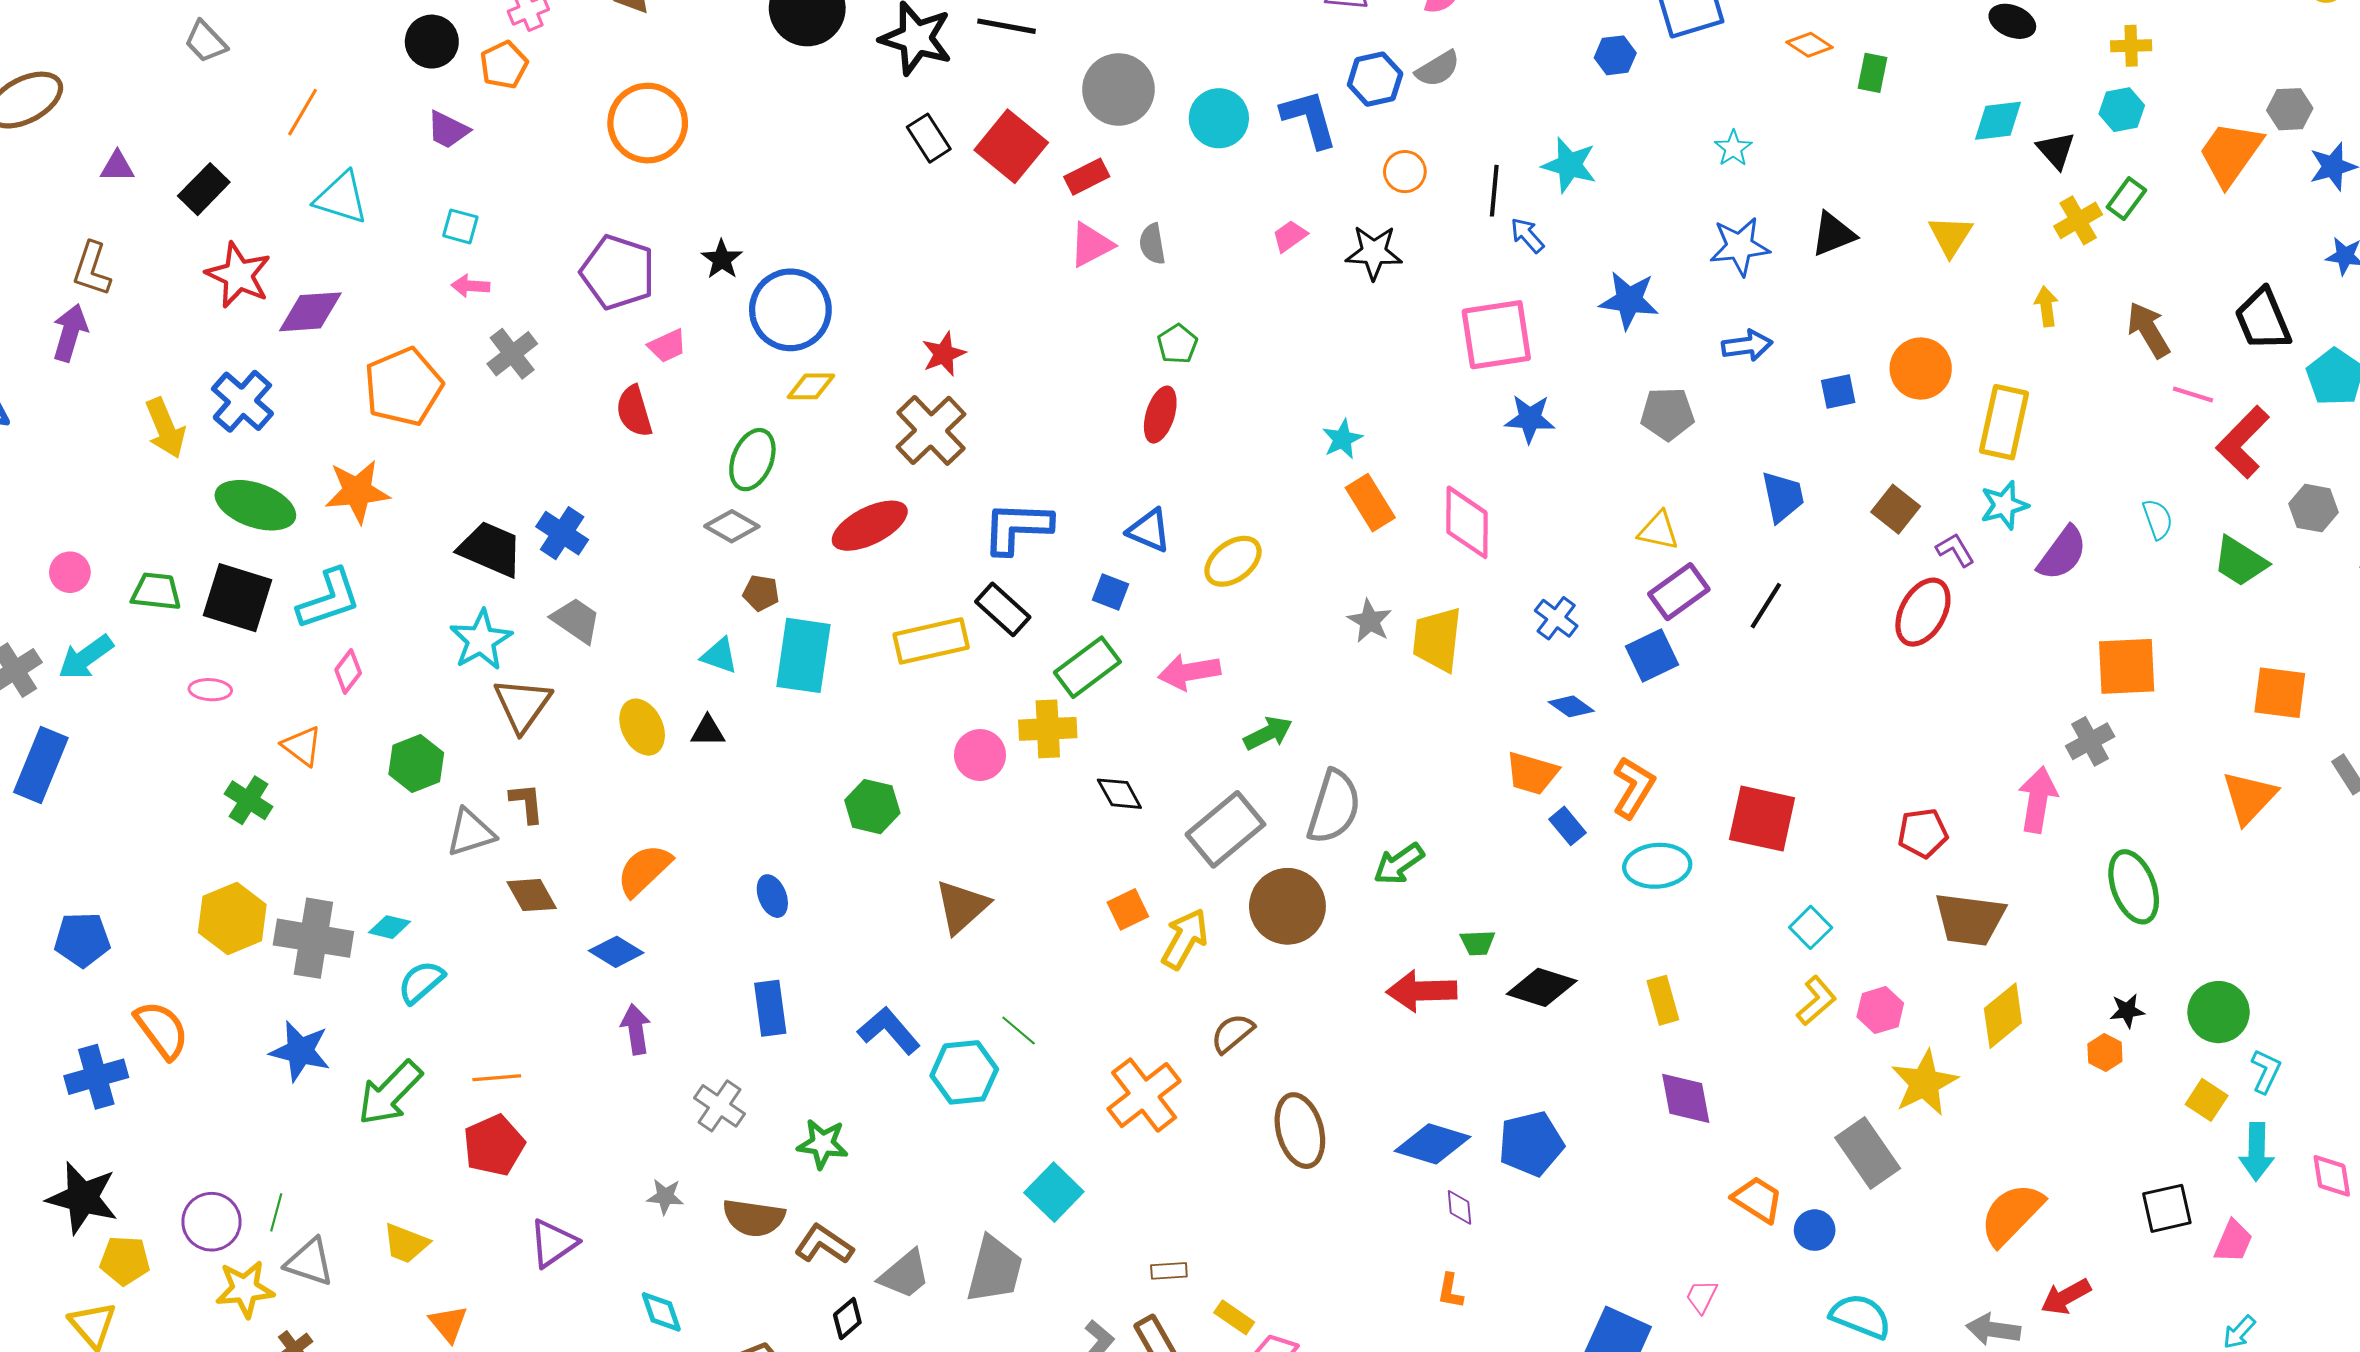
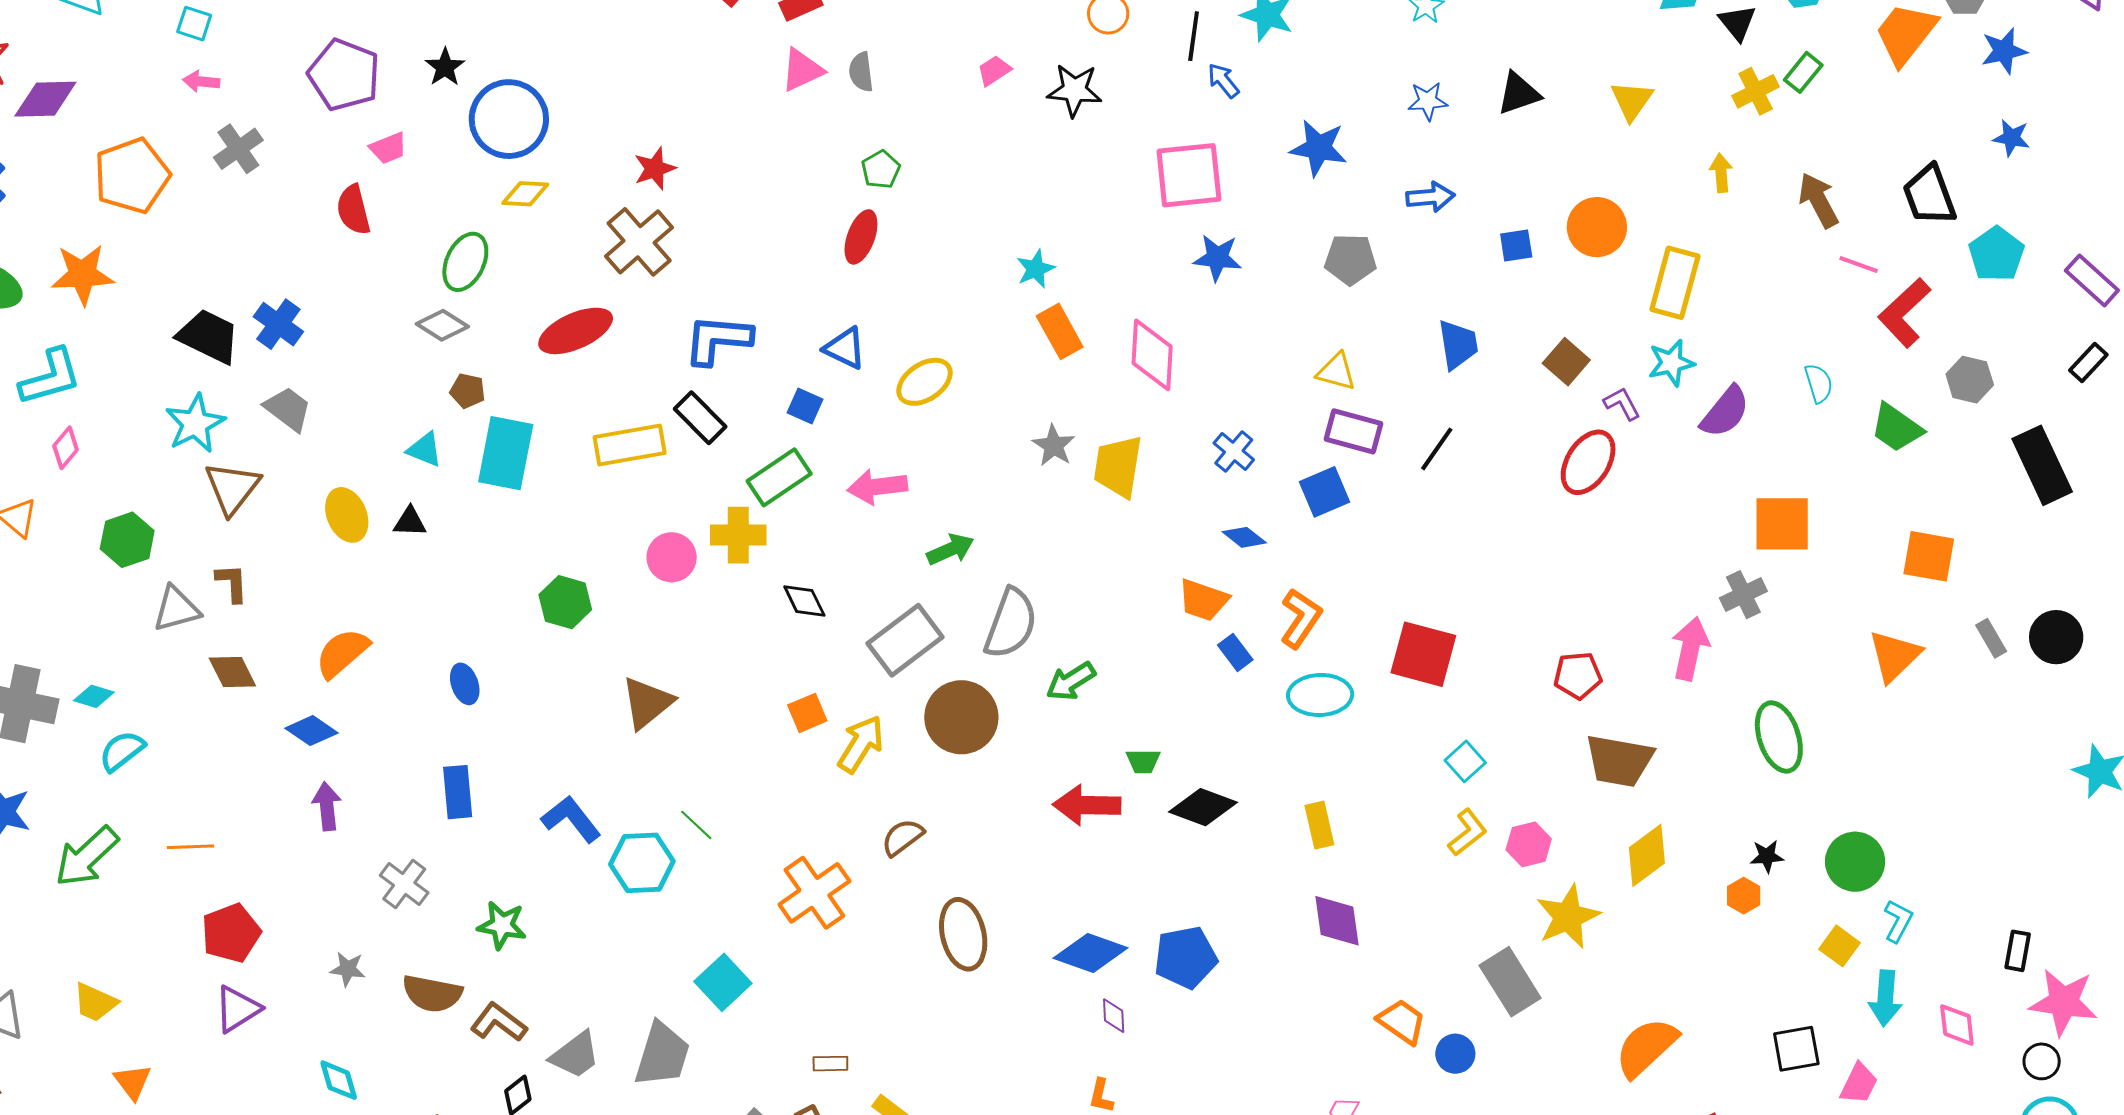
blue star: (1740, 246) -> (1428, 101), size x0.7
purple rectangle: (1679, 592) -> (1353, 431), turned 48
red pentagon: (494, 1145) -> (231, 933), moved

